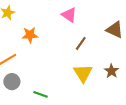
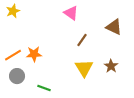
orange star: (30, 35) -> (34, 54), moved

